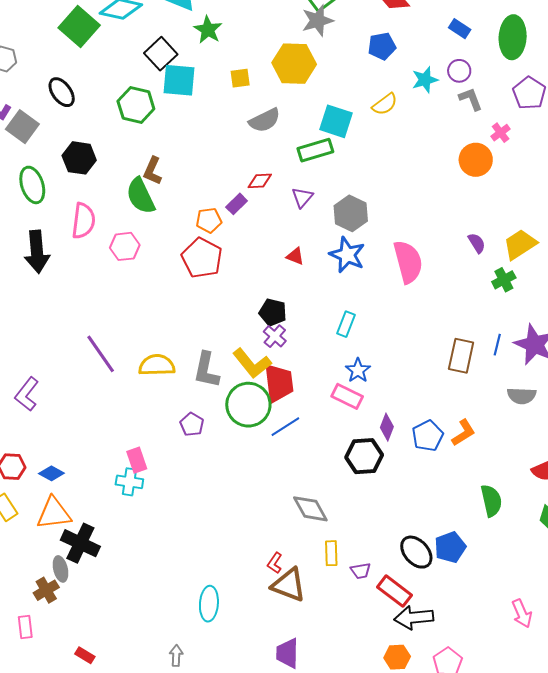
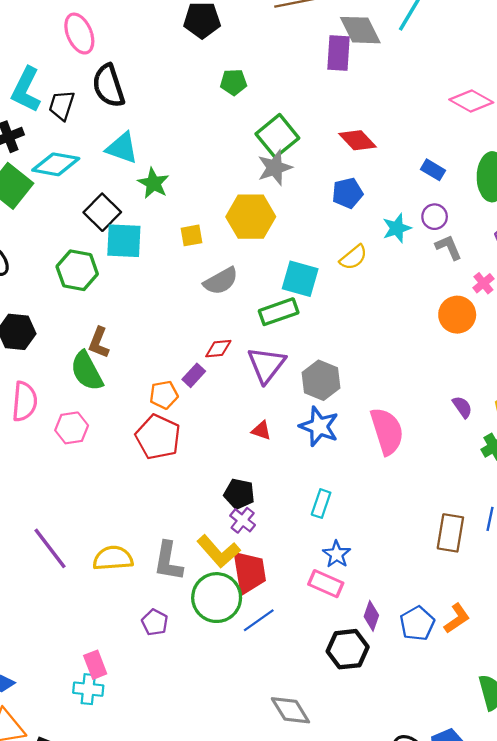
purple triangle: (302, 197) -> (266, 365), size x1.6

